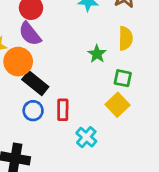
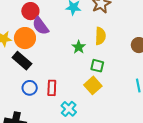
purple semicircle: (30, 34) -> (41, 26), moved
orange circle: (18, 62) -> (25, 38), moved
black rectangle: (35, 83) -> (22, 61), moved

